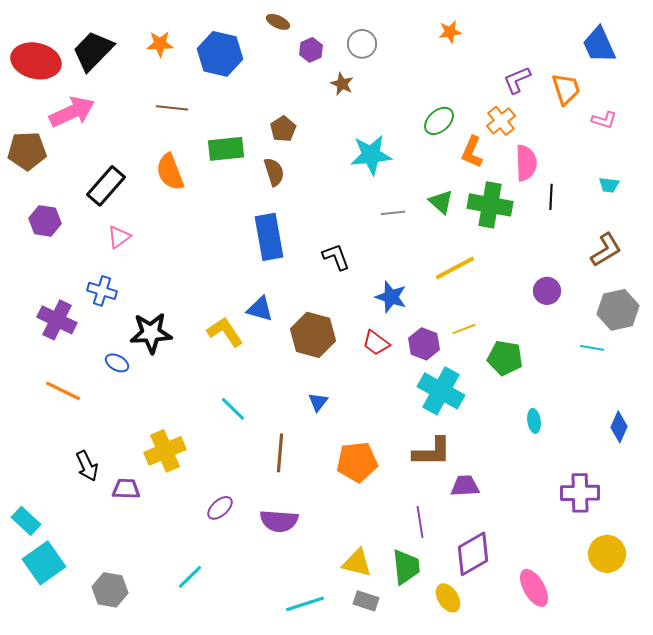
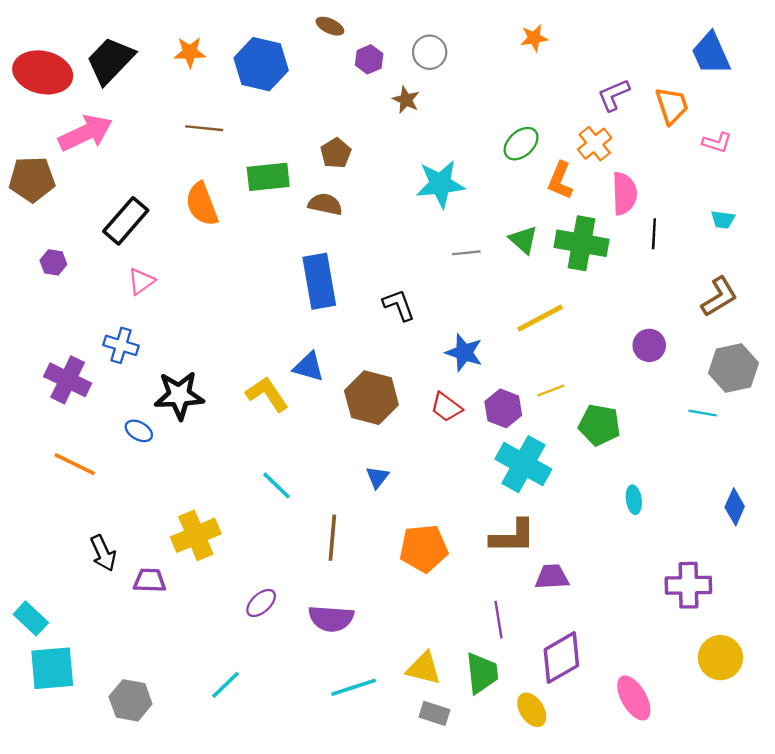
brown semicircle: (274, 172) -> (325, 204), turned -60
purple hexagon: (45, 221) -> (53, 262), size x0.7
cyan square: (44, 563) -> (52, 668), turned 30
cyan line: (305, 604) -> (354, 687), moved

